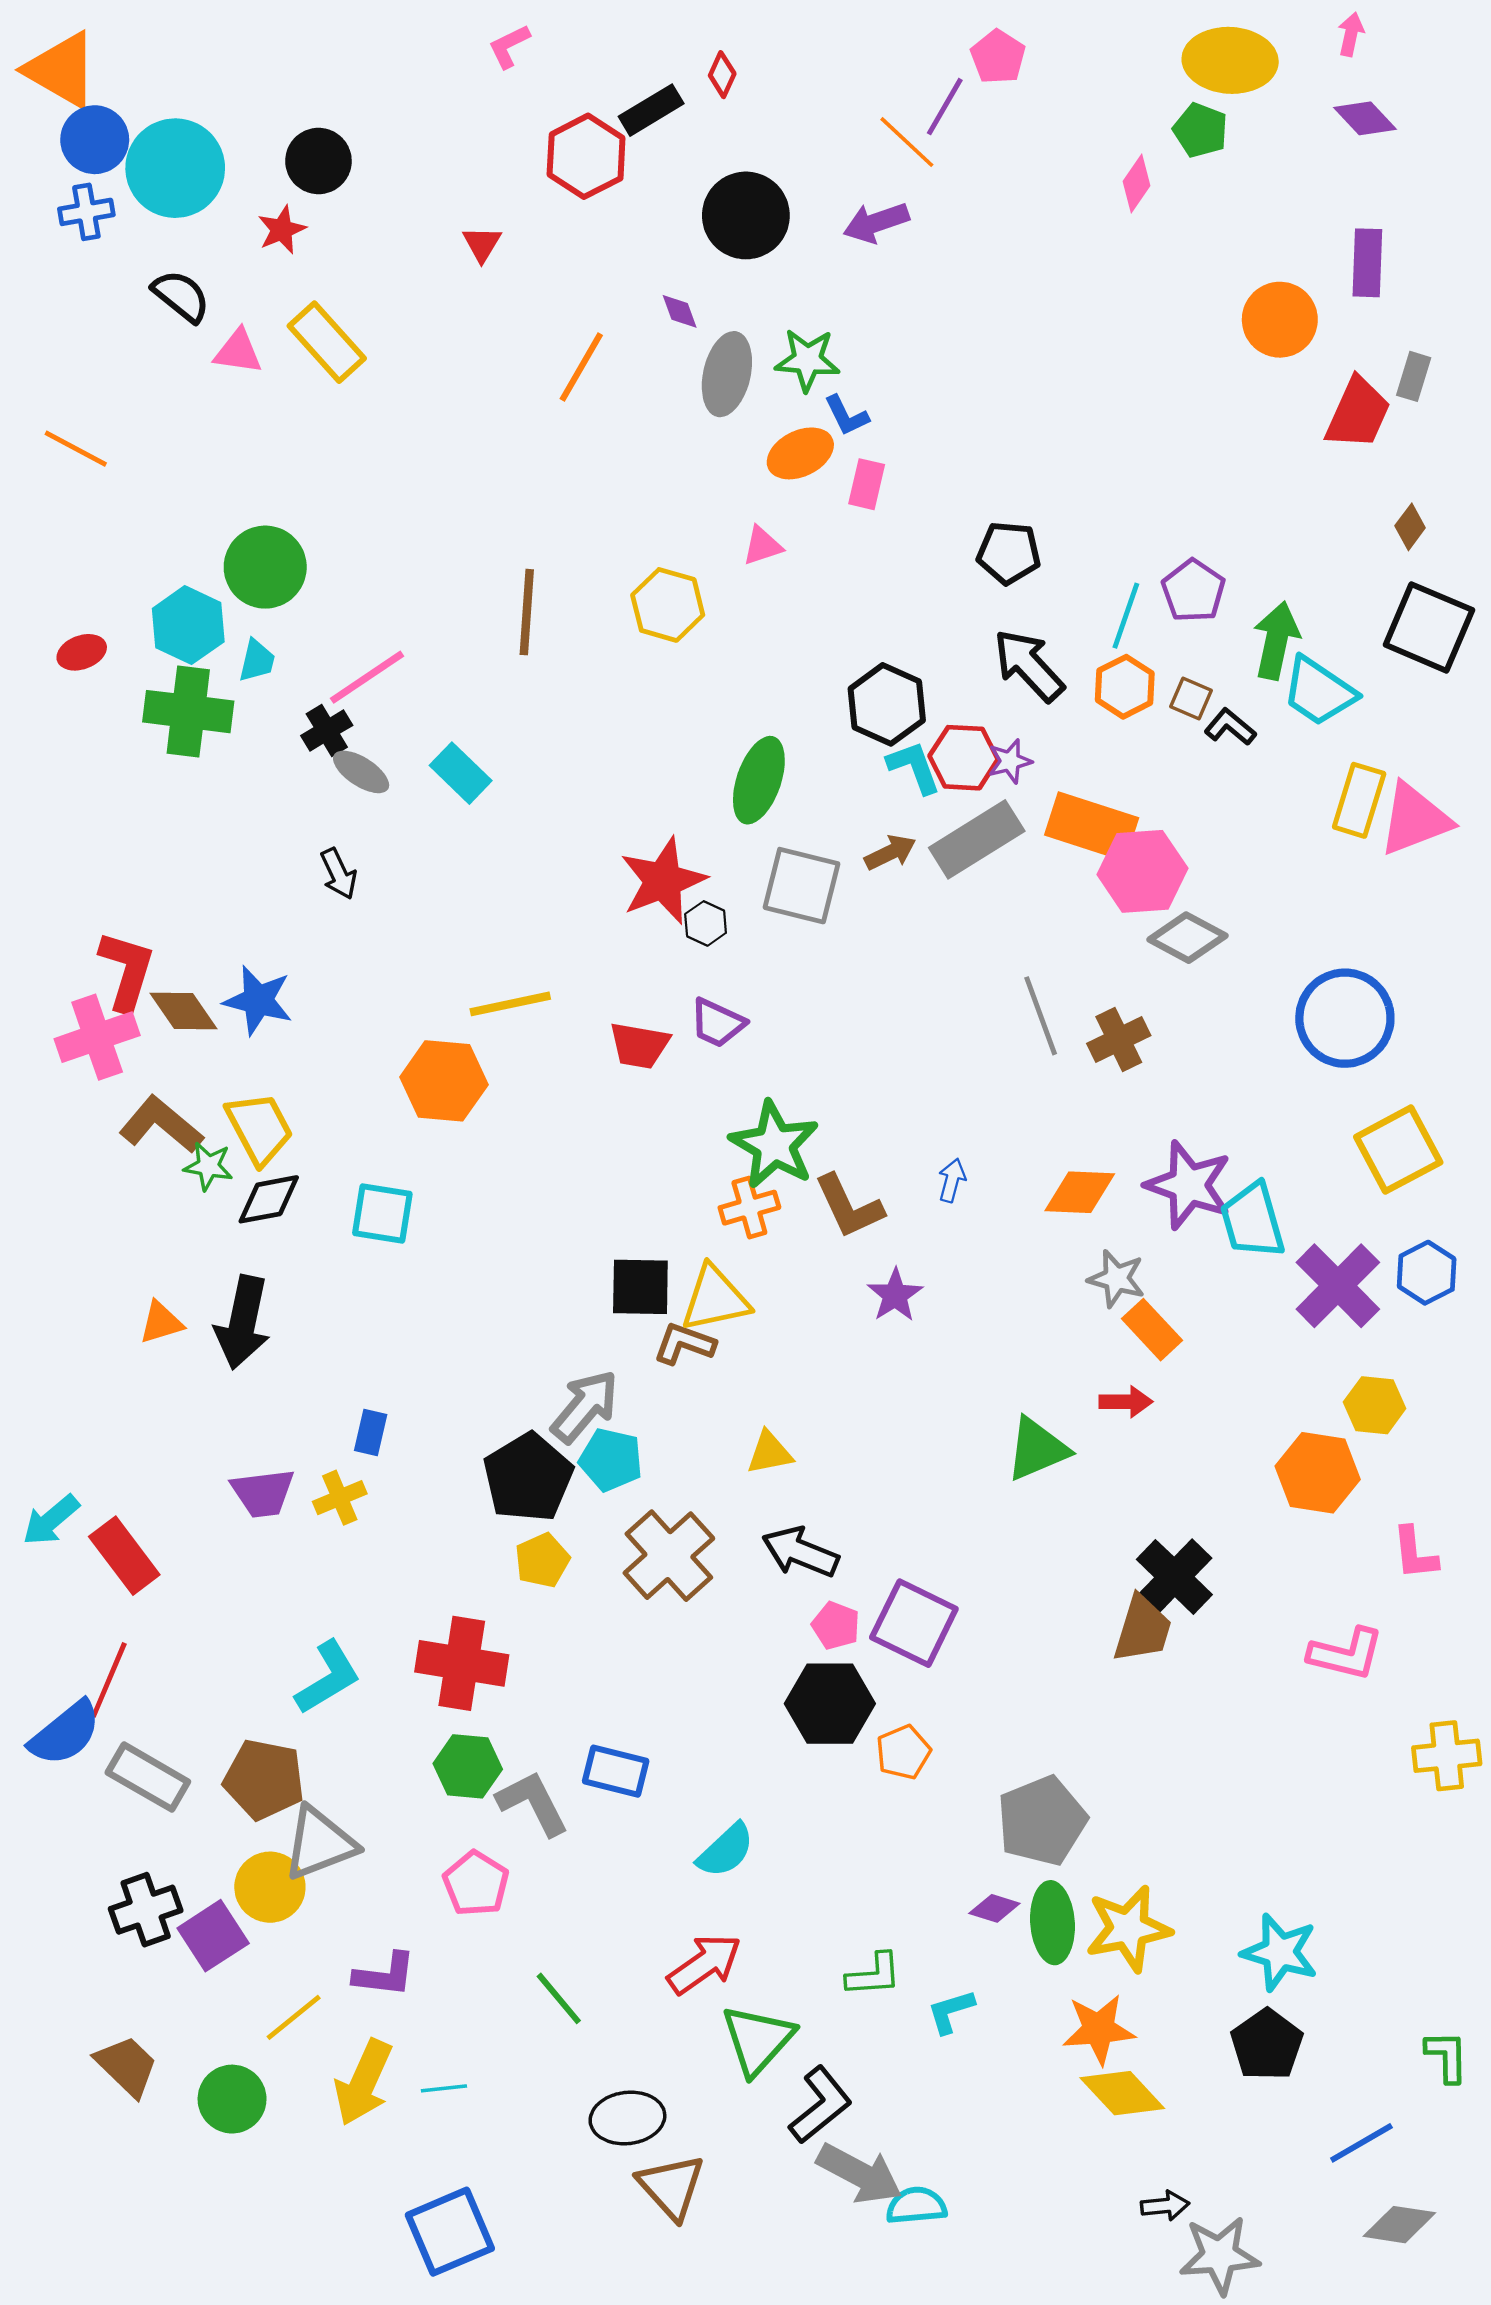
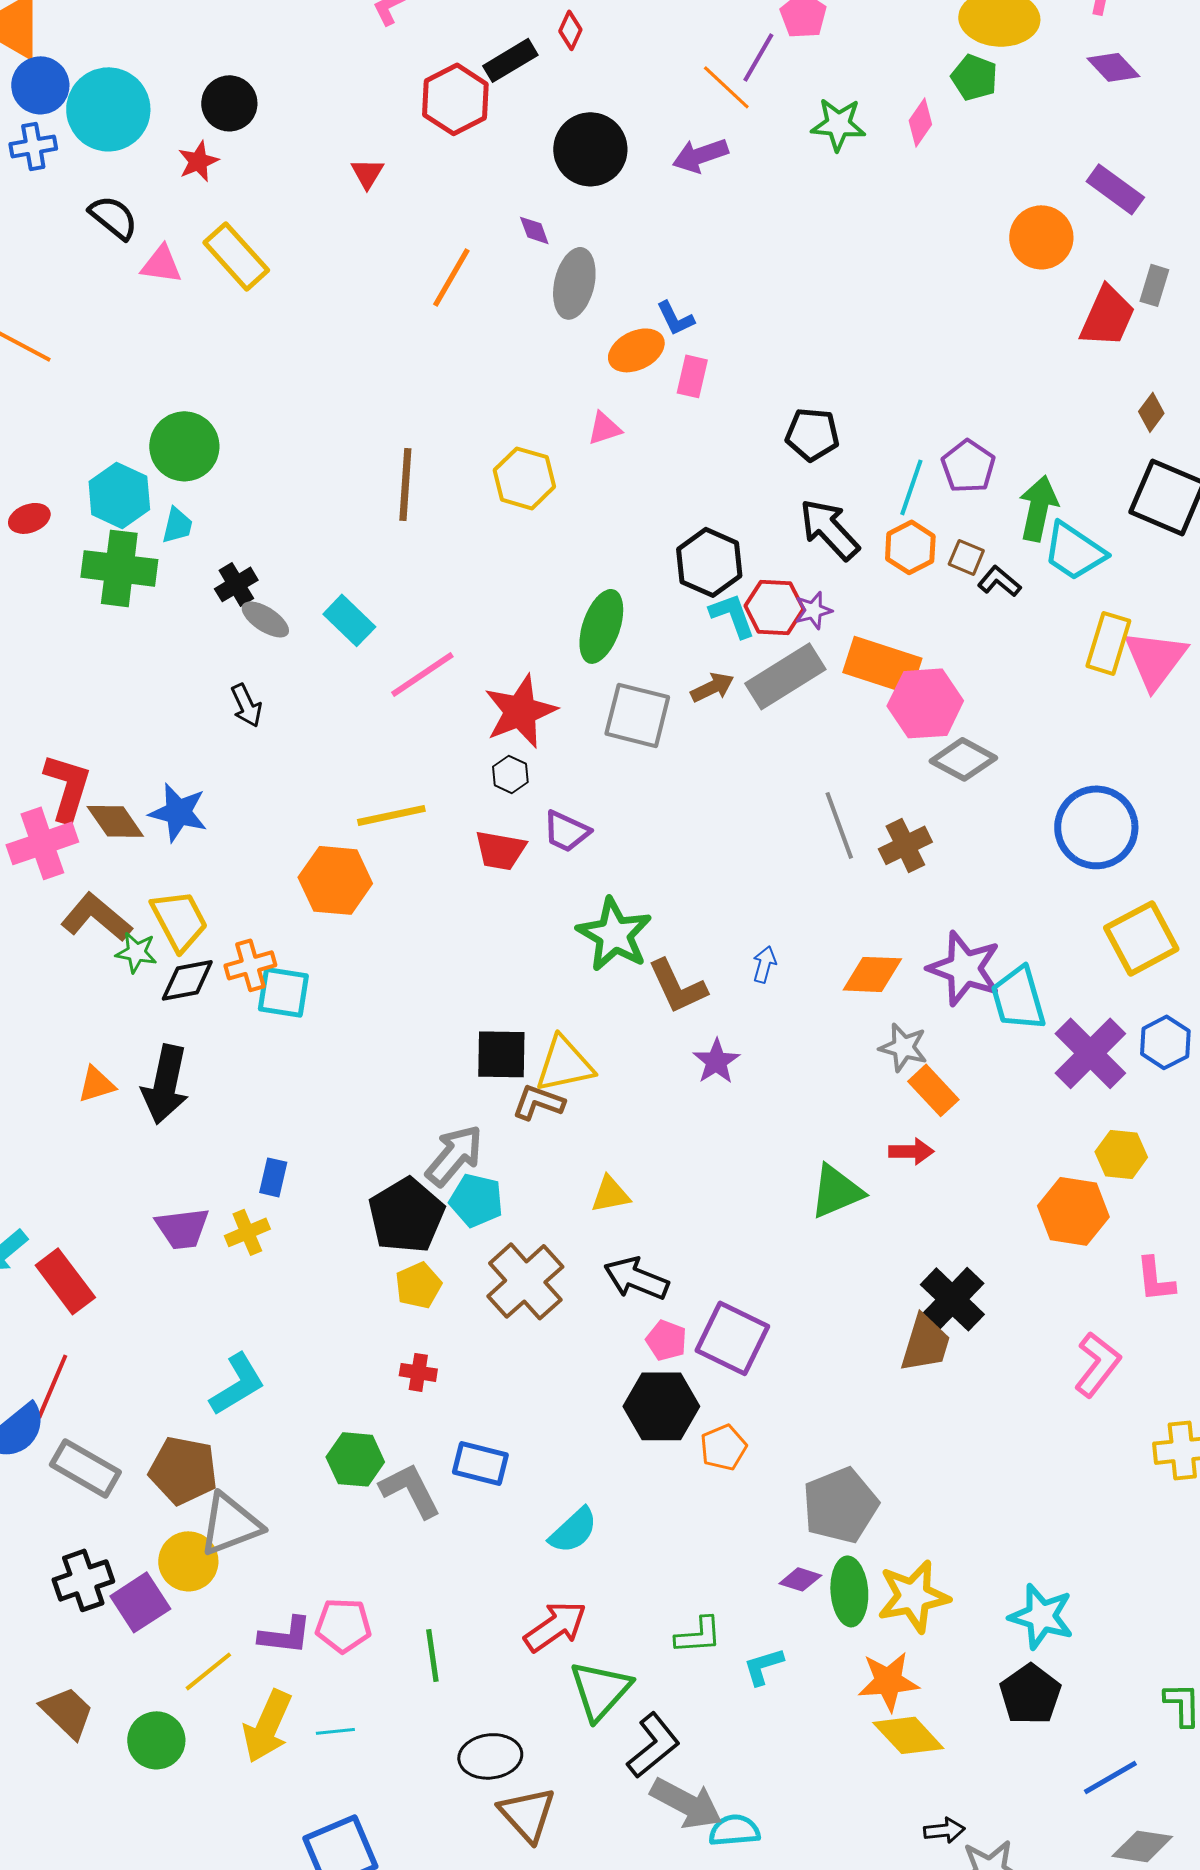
purple rectangle: (1367, 263) -> (1115, 189), turned -56
green star: (807, 360) -> (838, 124), moved
pink line: (367, 677) -> (422, 674), moved
pink triangle: (1415, 819) -> (1155, 659), turned -32
black hexagon: (706, 923) -> (510, 774), moved
orange cross: (749, 1208) -> (250, 965), moved
pink L-shape: (1346, 1654) -> (1097, 1364), turned -66
red cross: (462, 1663) -> (418, 1372), moved, size x0.5
pink pentagon: (476, 1884) -> (343, 1625), moved, turned -30
green line: (559, 1998) -> (432, 1655), turned 32

